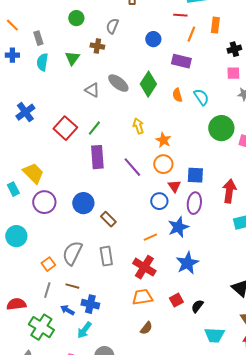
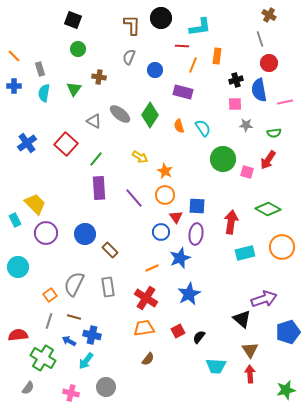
gray semicircle: (112, 26) -> (129, 57), moved
yellow arrow: (138, 126) -> (140, 157), turned 140
red square: (65, 128) -> (66, 144), moved

